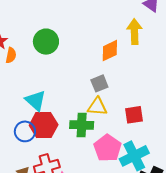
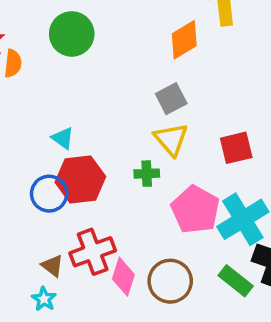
cyan triangle: (36, 101) -> (63, 138), size x0.6
yellow triangle: (97, 107) -> (171, 139), turned 50
green cross: (82, 125) -> (147, 174), size x0.6

